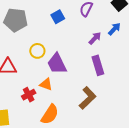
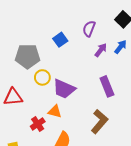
gray pentagon: (16, 20) -> (28, 56), moved
purple arrow: (95, 38) -> (101, 50), moved
purple trapezoid: (57, 64) -> (64, 89), turned -35

